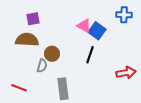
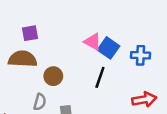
blue cross: (124, 15) -> (141, 55), moved
gray semicircle: (42, 66) -> (40, 102), moved

